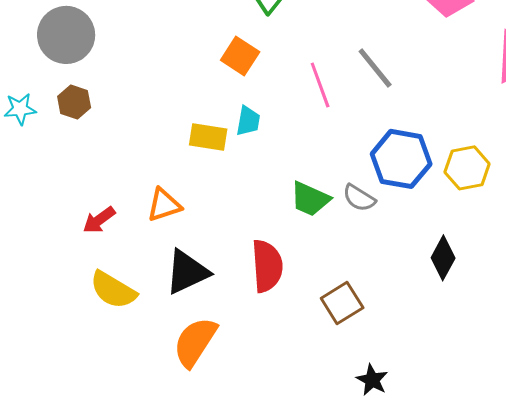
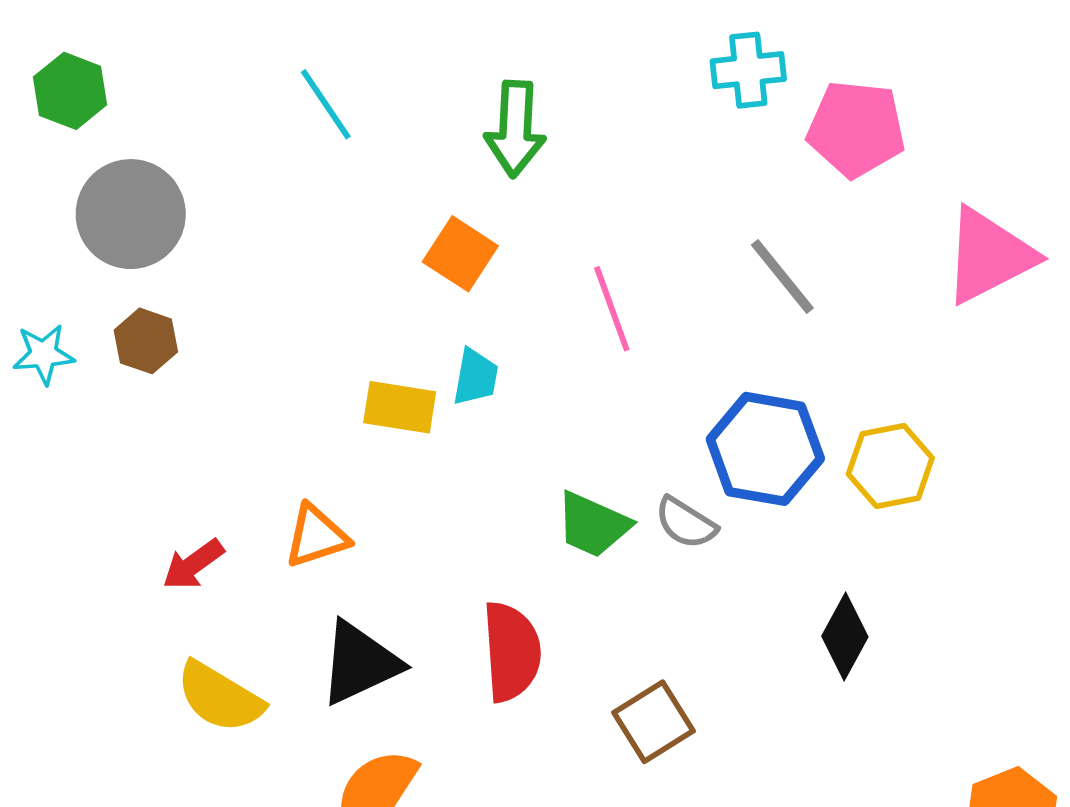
gray line: (375, 68) -> (782, 277), moved

